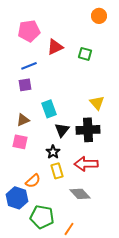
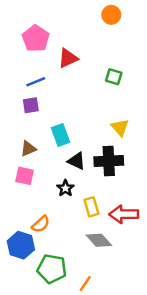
orange circle: (99, 16) -> (111, 15), moved
pink pentagon: (29, 31) -> (36, 38), turned -30
green square: (85, 54) -> (114, 77), moved
black triangle: (62, 130) -> (77, 161), turned -42
red arrow: (86, 164) -> (124, 214), moved
yellow rectangle: (57, 171) -> (91, 207), moved

